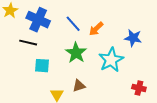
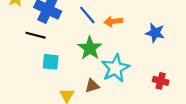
orange arrow: (96, 29) -> (113, 21), turned 35
cyan star: (111, 60) -> (115, 68), moved
red cross: (139, 88) -> (161, 81), moved

